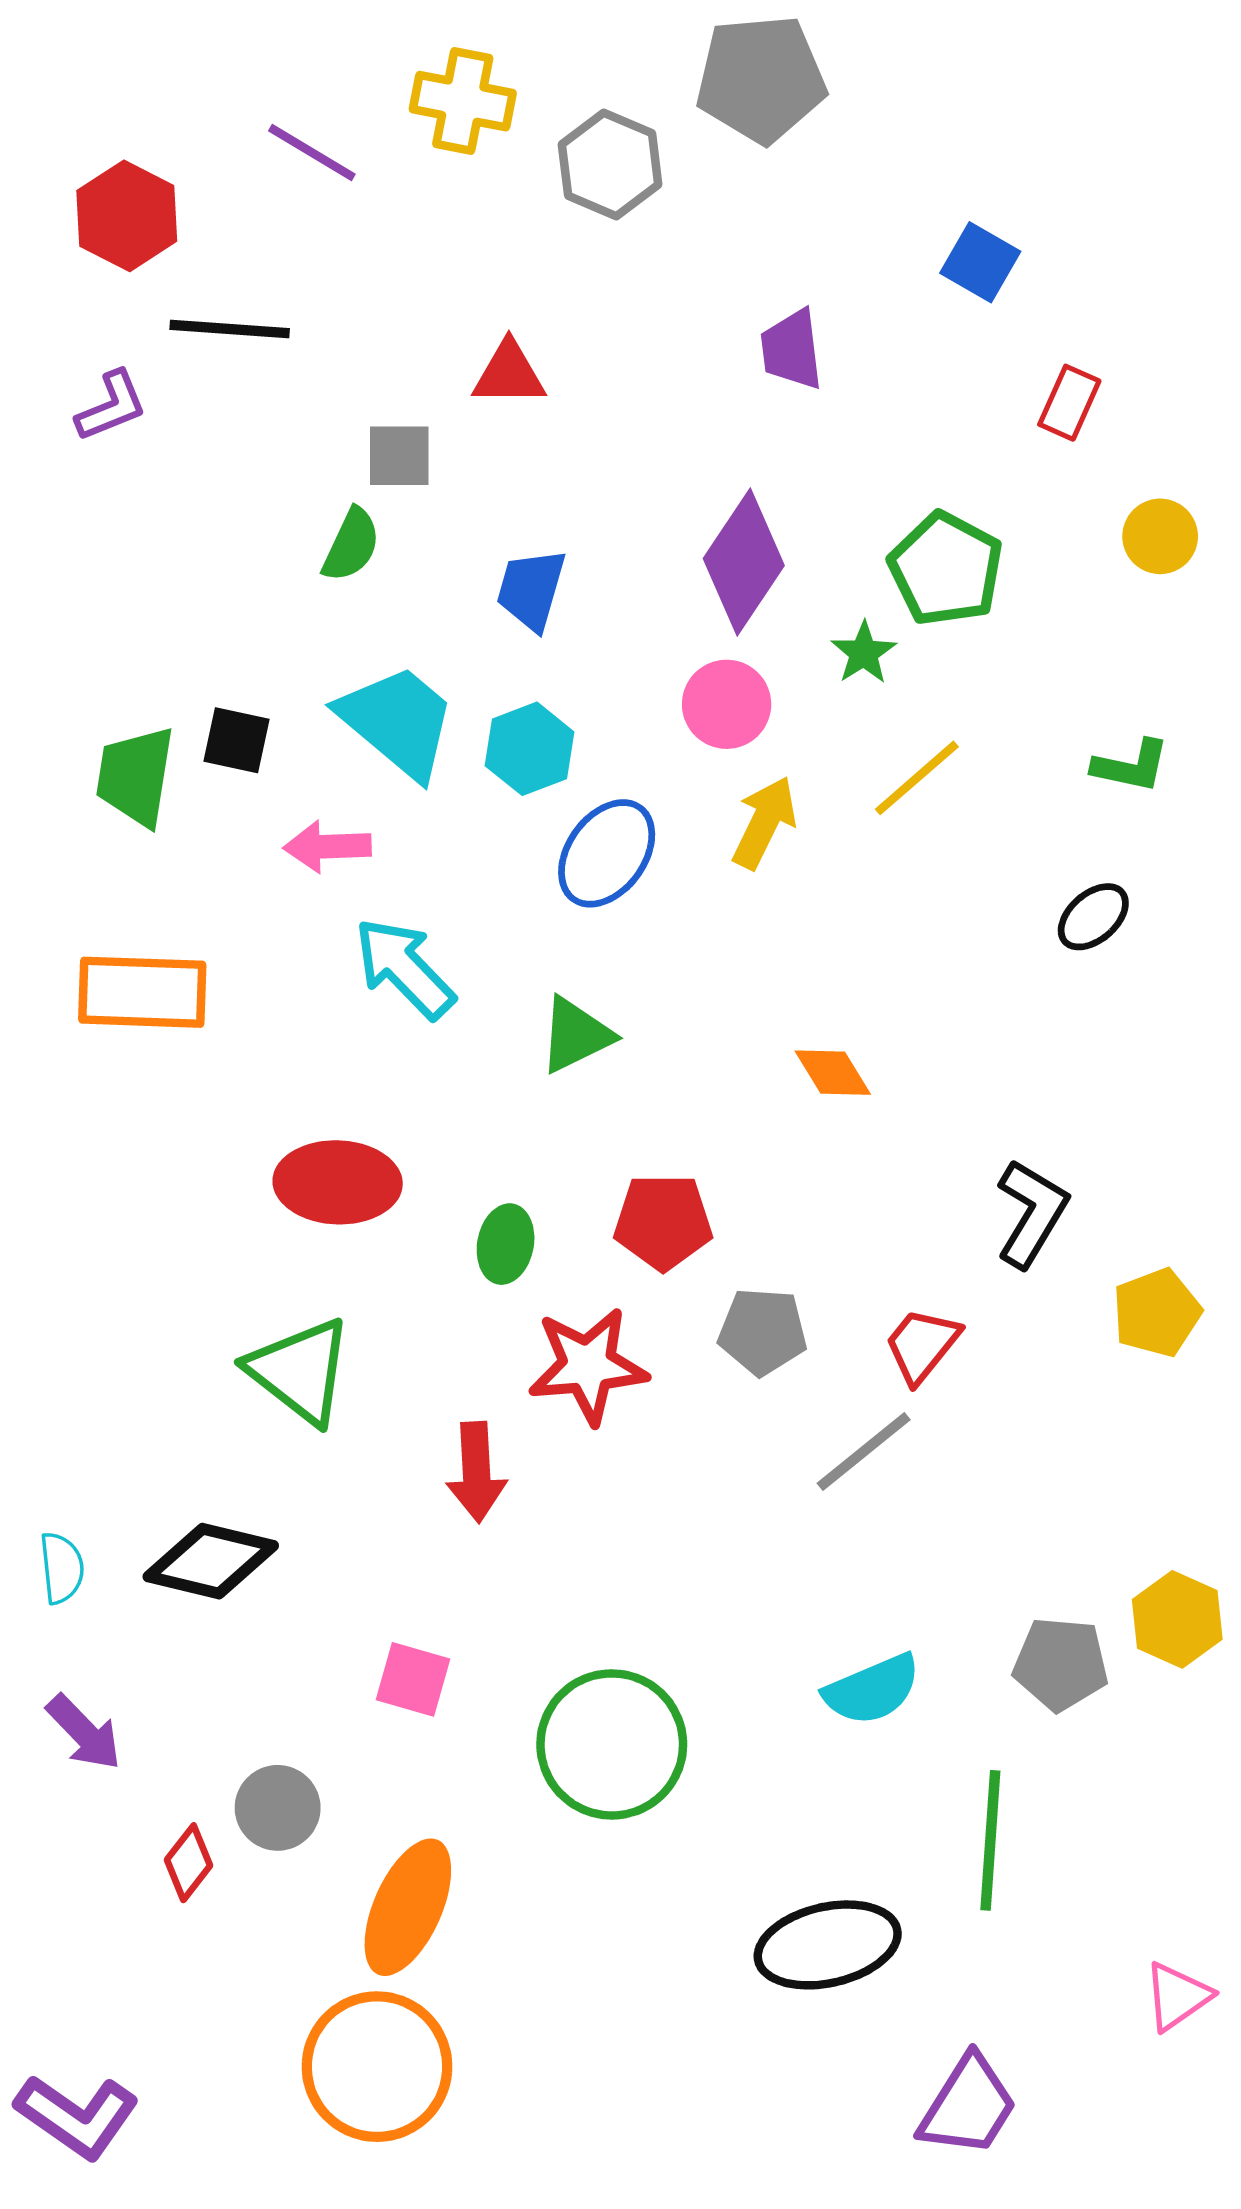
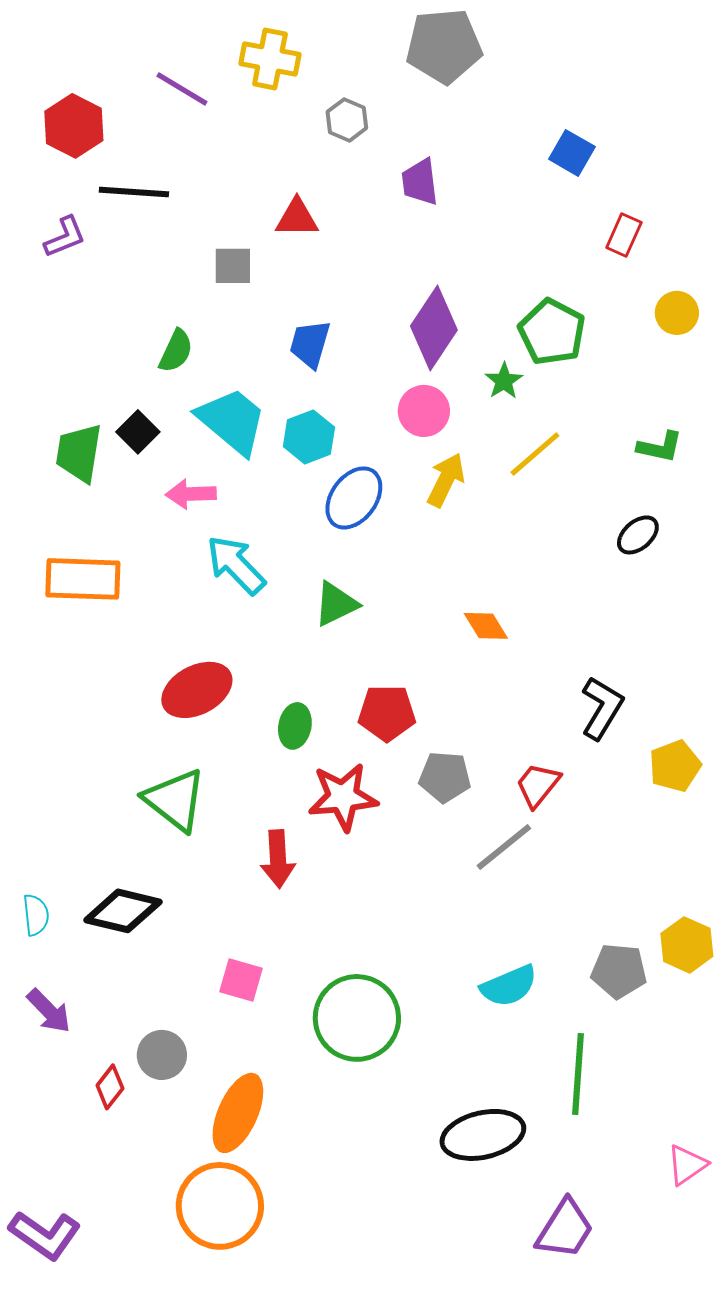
gray hexagon: (610, 165) -> (347, 120), moved, size x0.7
purple trapezoid: (792, 350) -> (420, 182), moved
green semicircle: (351, 545) -> (176, 351), moved
black square: (236, 740) -> (138, 432), turned 33
red ellipse: (338, 1182) -> (197, 690), turned -30

